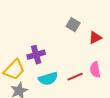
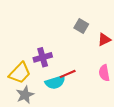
red line: (75, 77) -> (68, 74), moved

